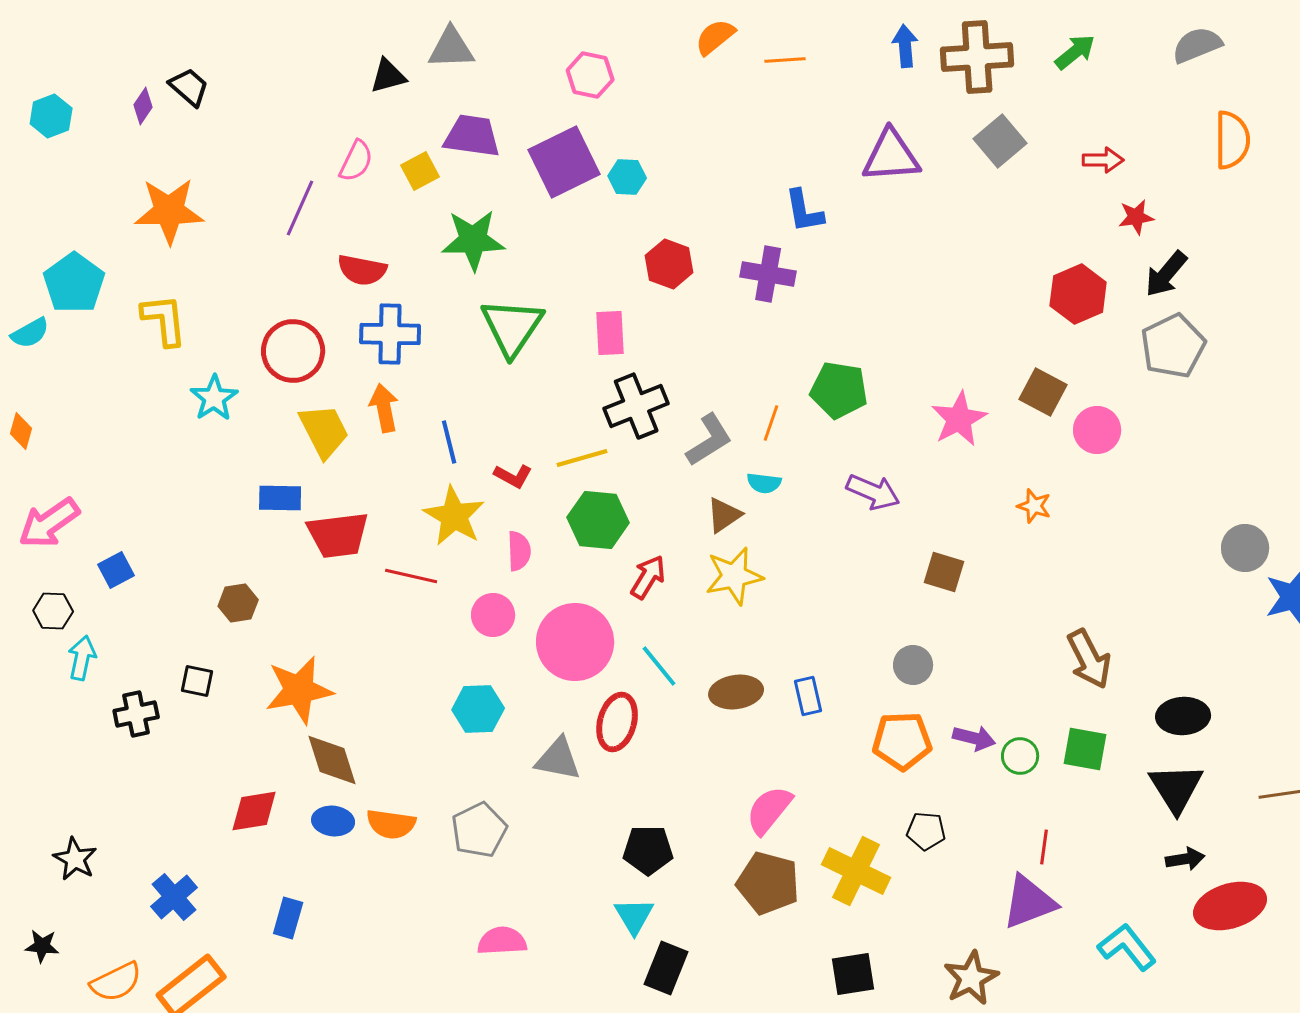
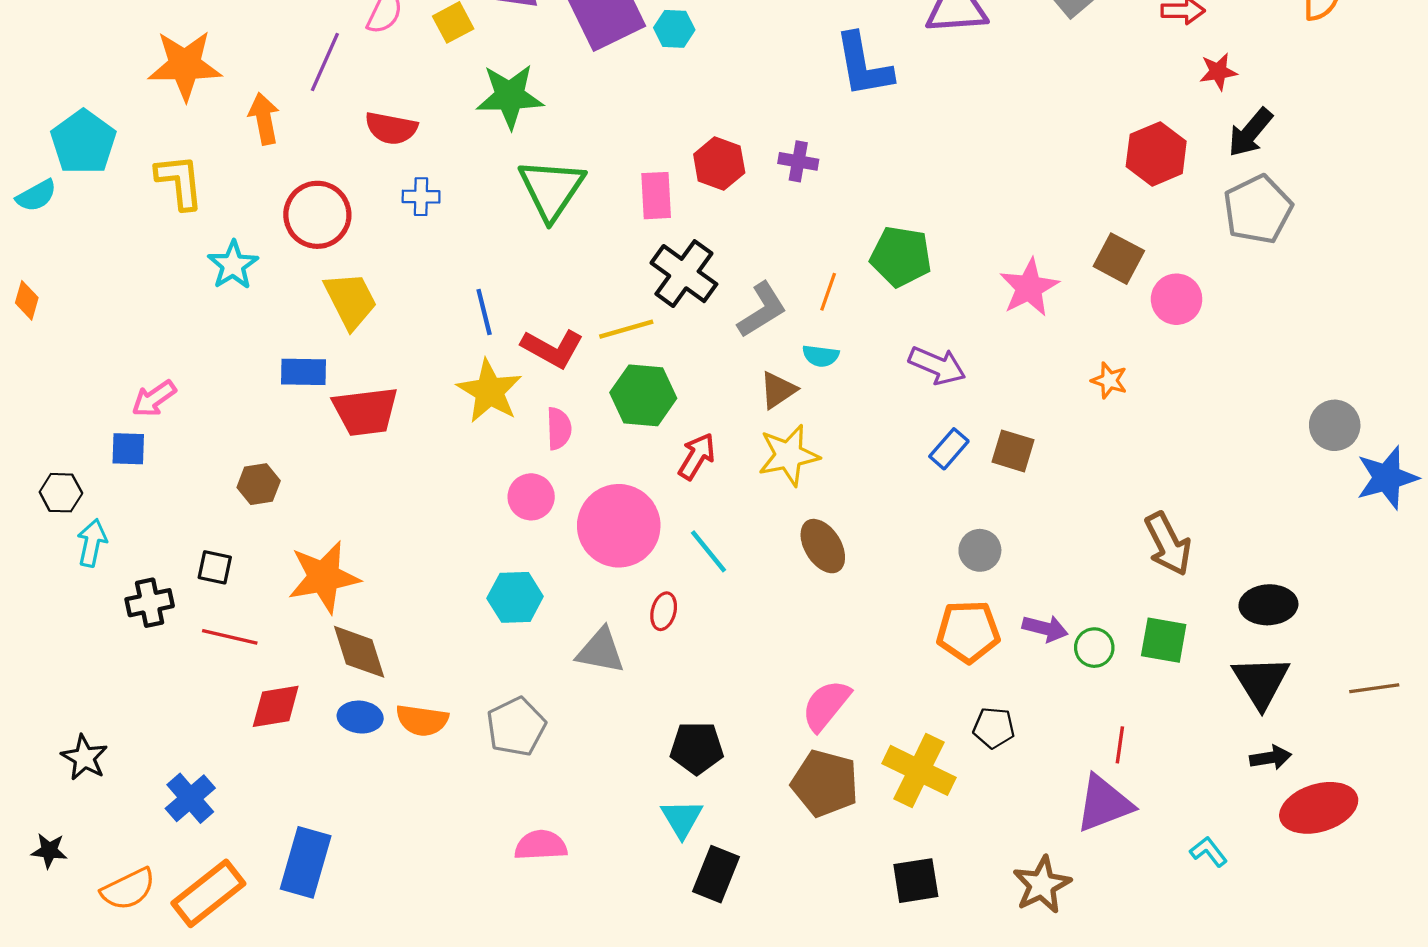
blue L-shape: (804, 211) -> (863, 65), size x1.4
red hexagon: (669, 264) -> (719, 163), moved
purple cross: (768, 274) -> (798, 161), moved, size x0.7
blue cross: (390, 334) -> (421, 197), size x0.6
black cross: (636, 406) -> (684, 274), turned -32
orange arrow: (384, 408) -> (264, 119), moved
red L-shape: (513, 476) -> (552, 348), size x1.5
pink arrow: (49, 523) -> (154, 399), moved, size x0.7
blue square: (116, 570) -> (128, 449), turned 30
red line: (411, 576) -> (230, 637), moved
brown ellipse: (736, 692) -> (823, 546), moved, turned 66
blue rectangle: (808, 696) -> (949, 449), moved, turned 54
red ellipse: (617, 722) -> (664, 611), size x0.6
blue rectangle: (288, 918) -> (306, 862), moved, size x1.6
cyan L-shape: (1127, 947) -> (1209, 852), size x0.6

